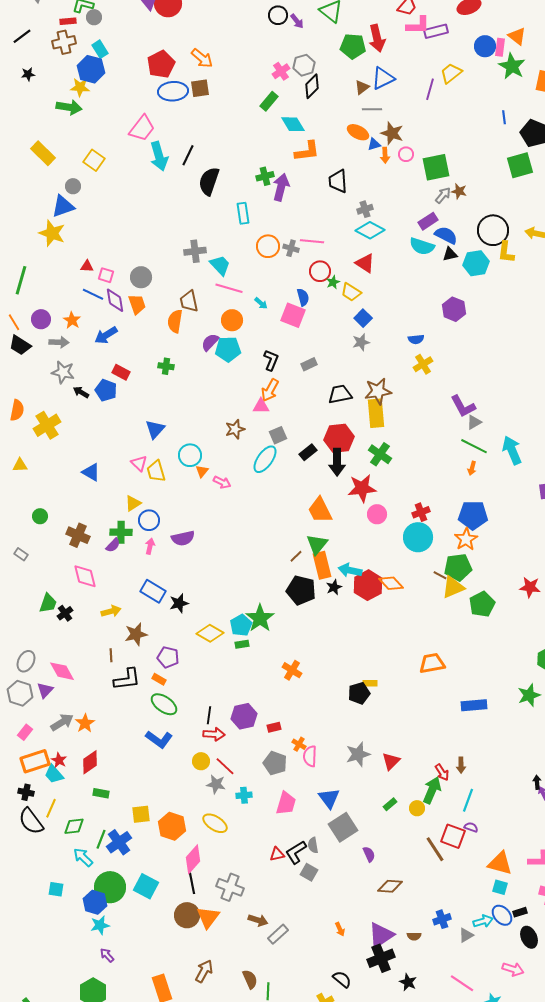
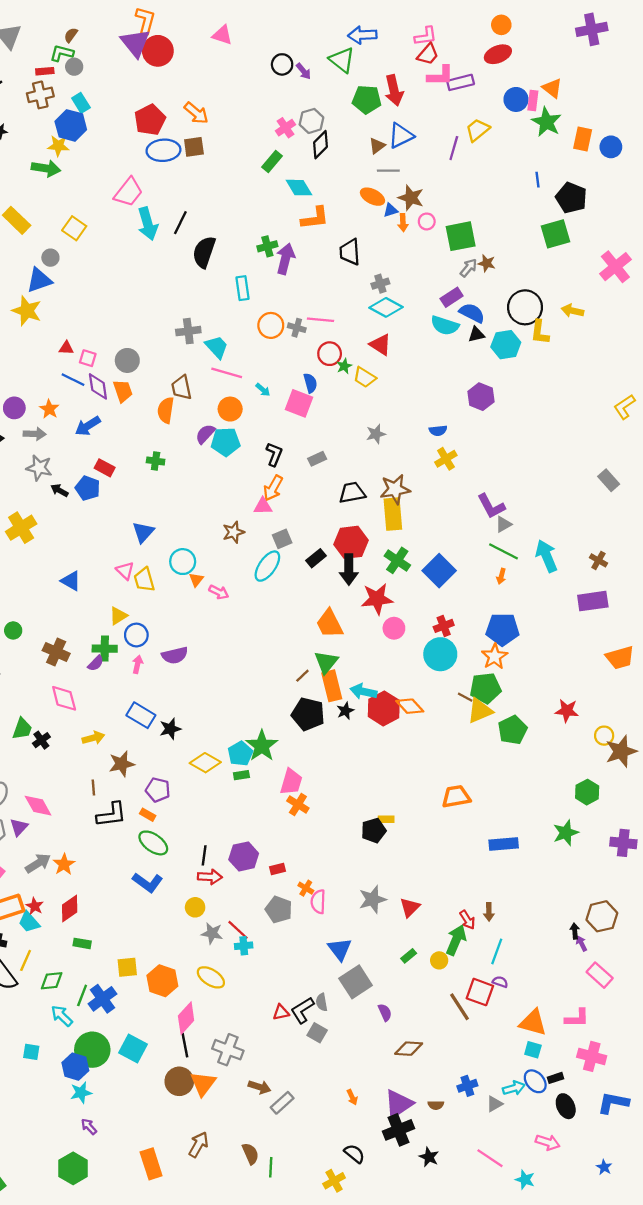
blue square: (363, 318) -> (439, 571), moved, size x1.6
red line: (225, 766) -> (238, 930), moved
pink trapezoid: (286, 803) -> (291, 782), moved

